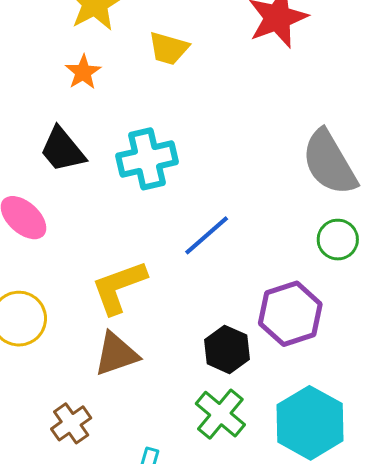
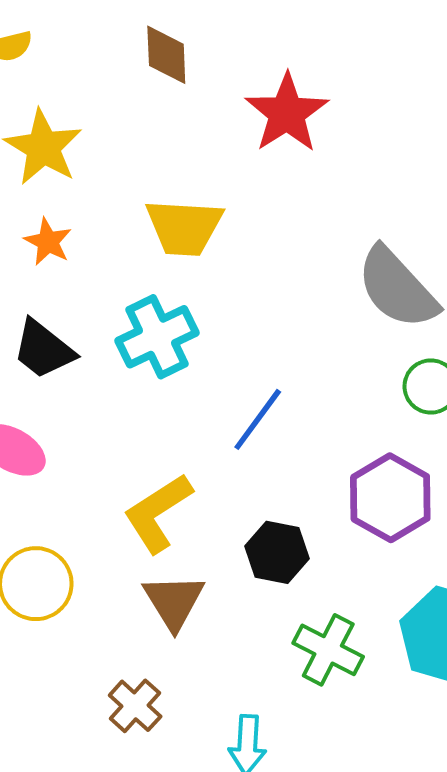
yellow trapezoid: (168, 48) -> (184, 227), moved, size x1.4
black hexagon: (227, 349) -> (277, 552), moved
brown triangle: (116, 354) -> (174, 602), turned -30

